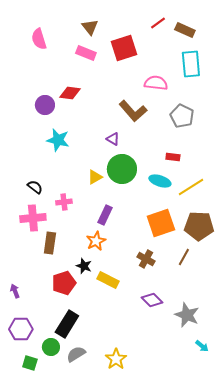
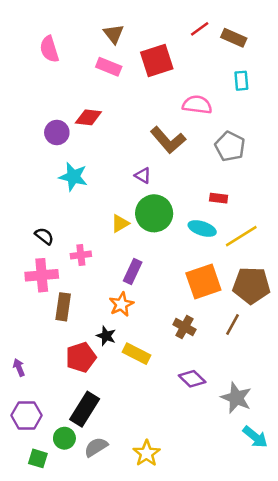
cyan rectangle: (191, 64) -> (241, 81), size x0.6
cyan arrow: (202, 346) -> (255, 437), size x1.5

